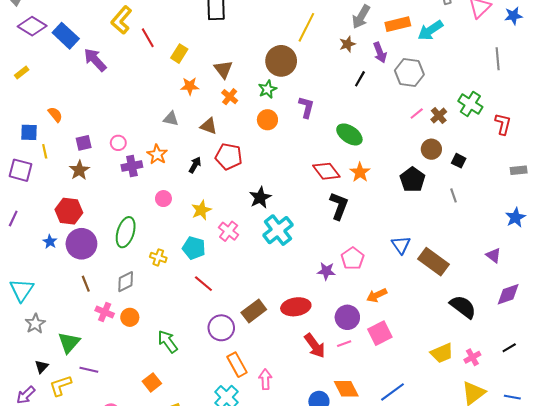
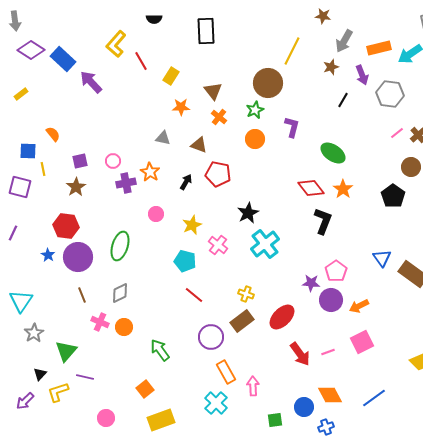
yellow cross: (158, 257) -> (246, 294), moved
red ellipse: (296, 307) -> (282, 317), turned -36
purple circle: (347, 317) -> (331, 300), moved

